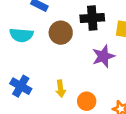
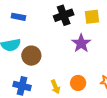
brown circle: (61, 33) -> (31, 56), moved
yellow arrow: (61, 89) -> (55, 87), moved

